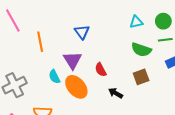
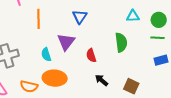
green semicircle: (141, 50) -> (121, 42), moved, turned -126
brown square: (141, 77) -> (131, 86), moved, turned 35
orange ellipse: (76, 87) -> (55, 78), moved, turned -55

